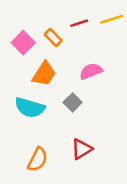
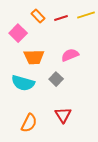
orange rectangle: (53, 37) -> (38, 16), moved
orange trapezoid: (44, 74) -> (34, 57), turned 55
red triangle: (82, 149) -> (63, 115), turned -30

